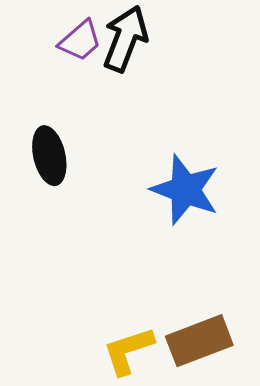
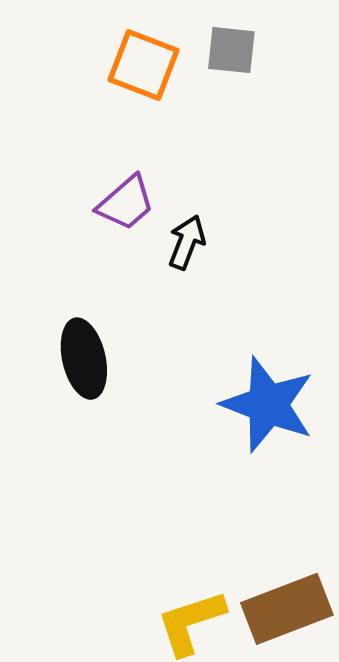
black arrow: (125, 39) -> (187, 242), moved, size x0.6

